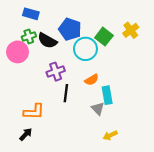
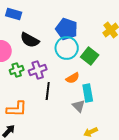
blue pentagon: (70, 29) -> (67, 29), moved
green cross: (29, 37) -> (17, 70), moved
green square: (104, 37) -> (90, 56), moved

